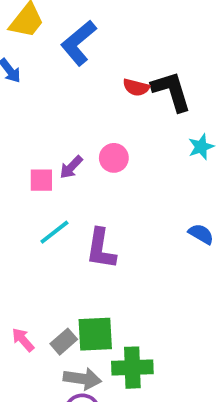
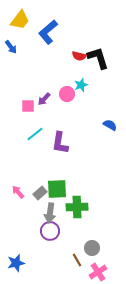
cyan star: (201, 147) -> (81, 85), moved
blue semicircle: (201, 234) -> (110, 125), moved
gray arrow: (82, 379) -> (50, 213), turned 90

